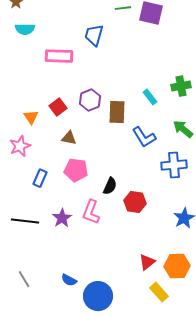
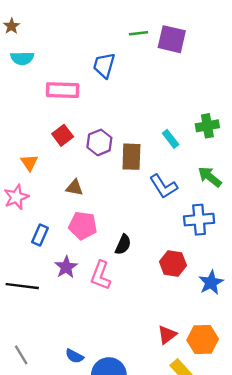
red square: (58, 107) -> (63, 135), moved
red hexagon: (135, 202) -> (173, 263), moved
purple star: (62, 218) -> (66, 267), moved

